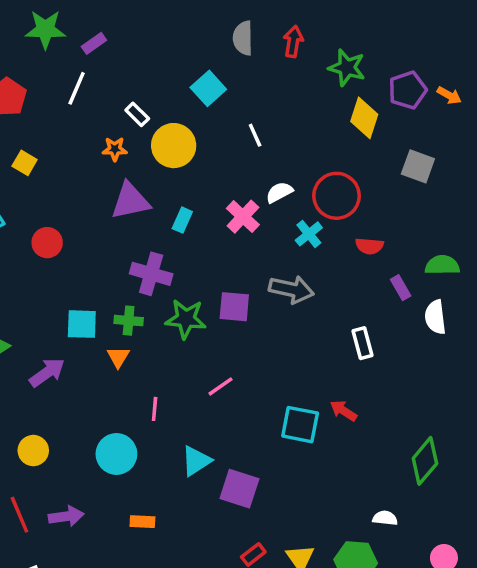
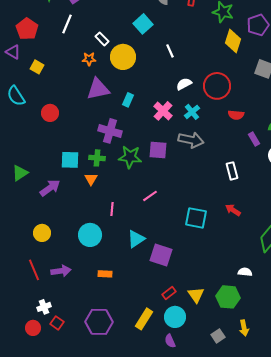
pink cross: (243, 217) -> (163, 111), moved
cyan cross: (309, 234) -> (192, 112), moved
red arrow: (343, 411) -> (233, 210), moved

